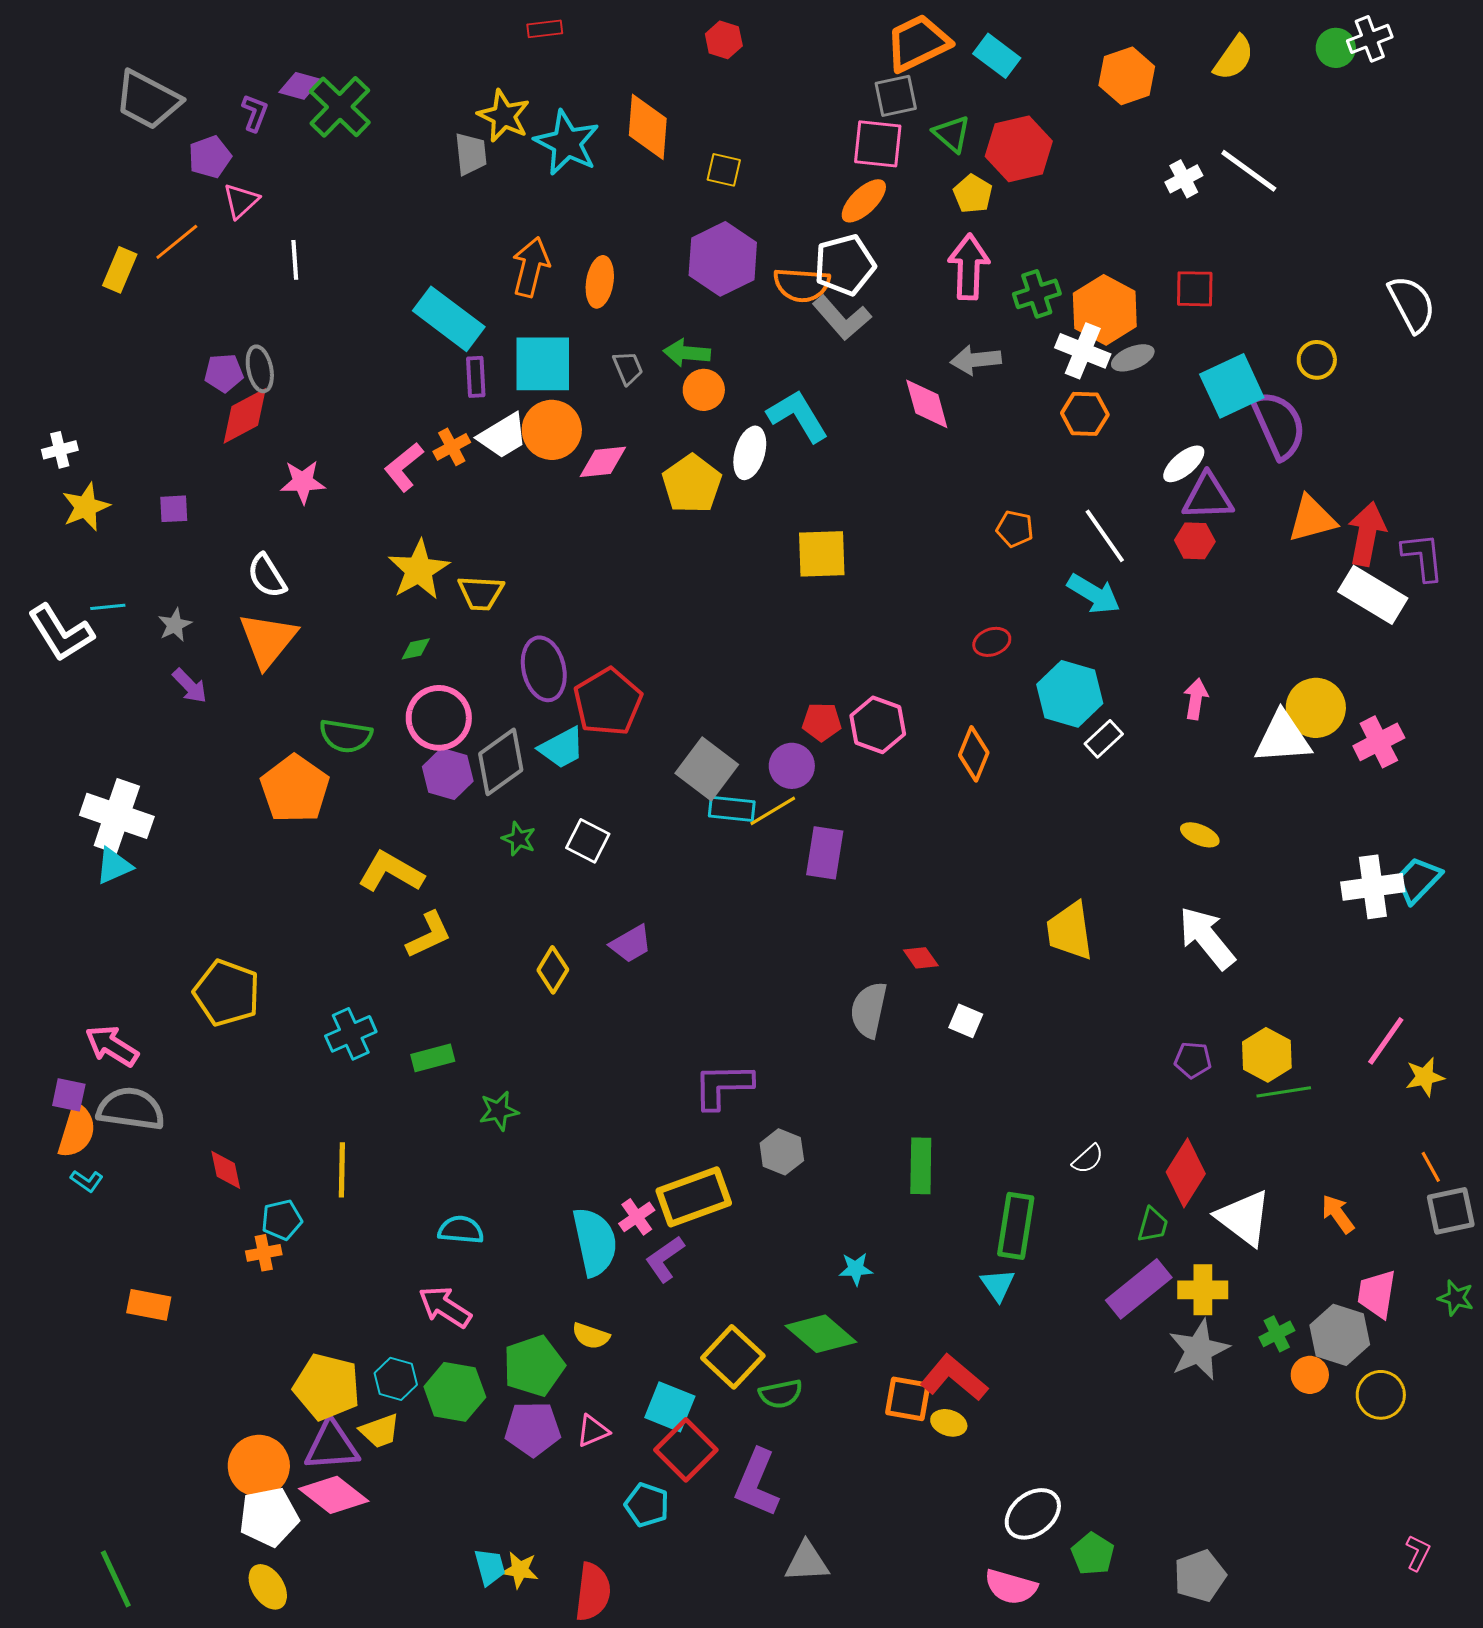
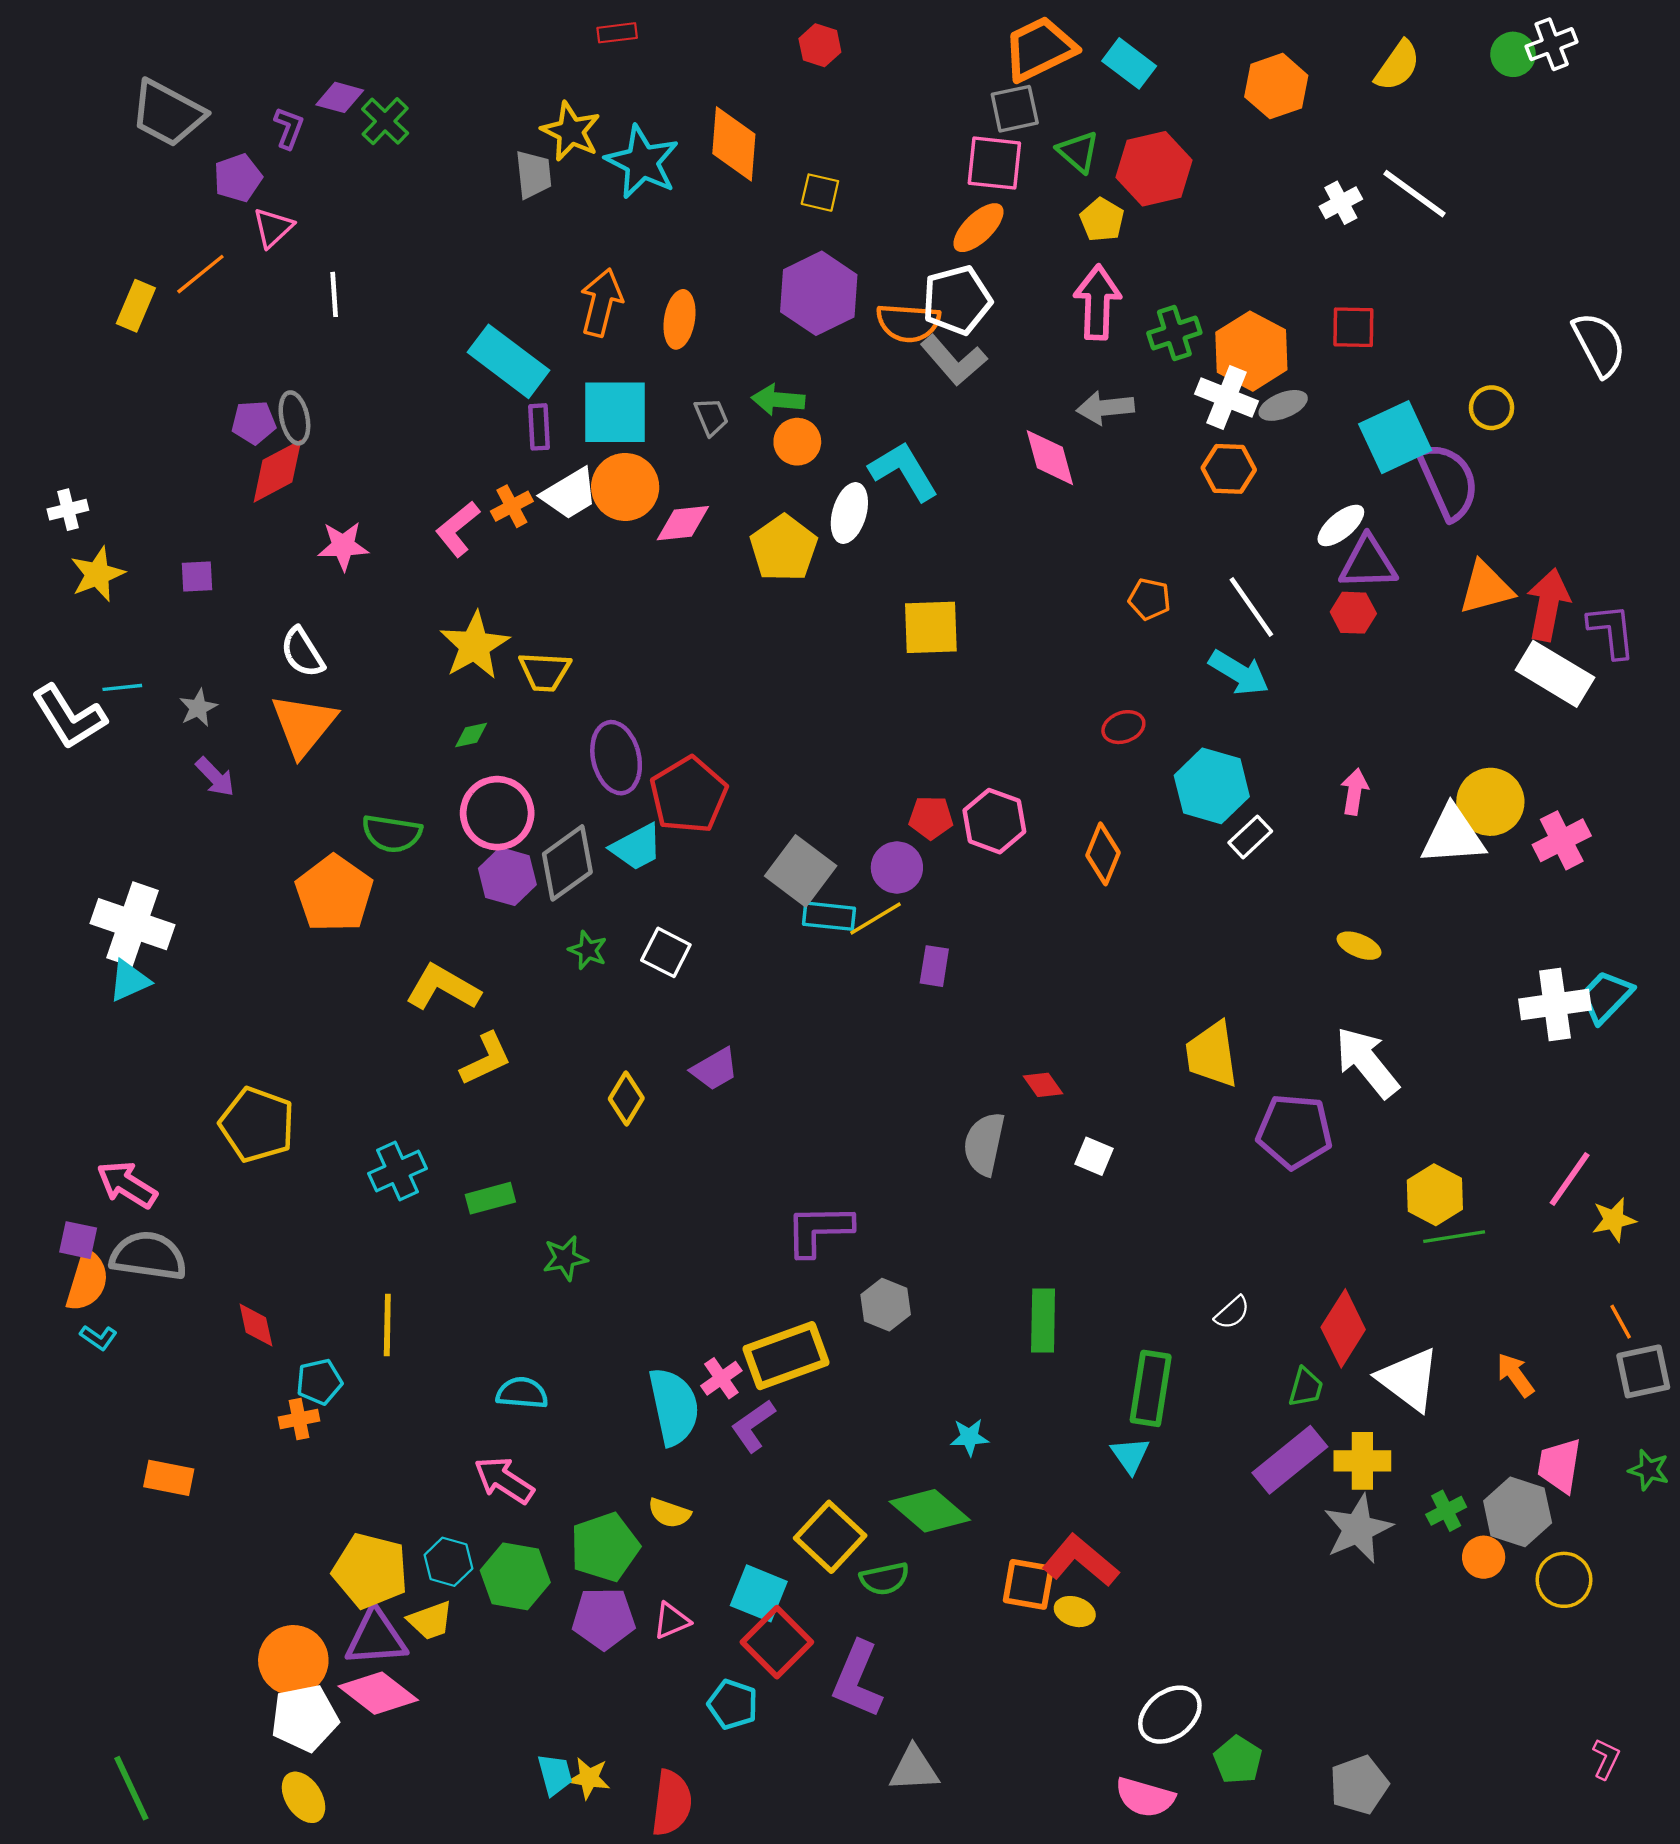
green cross: (340, 107) -> (385, 121), size x0.7
purple rectangle: (825, 853) -> (934, 966), size x0.7
purple pentagon: (1193, 1060) -> (1294, 1131), moved, size x1.8

